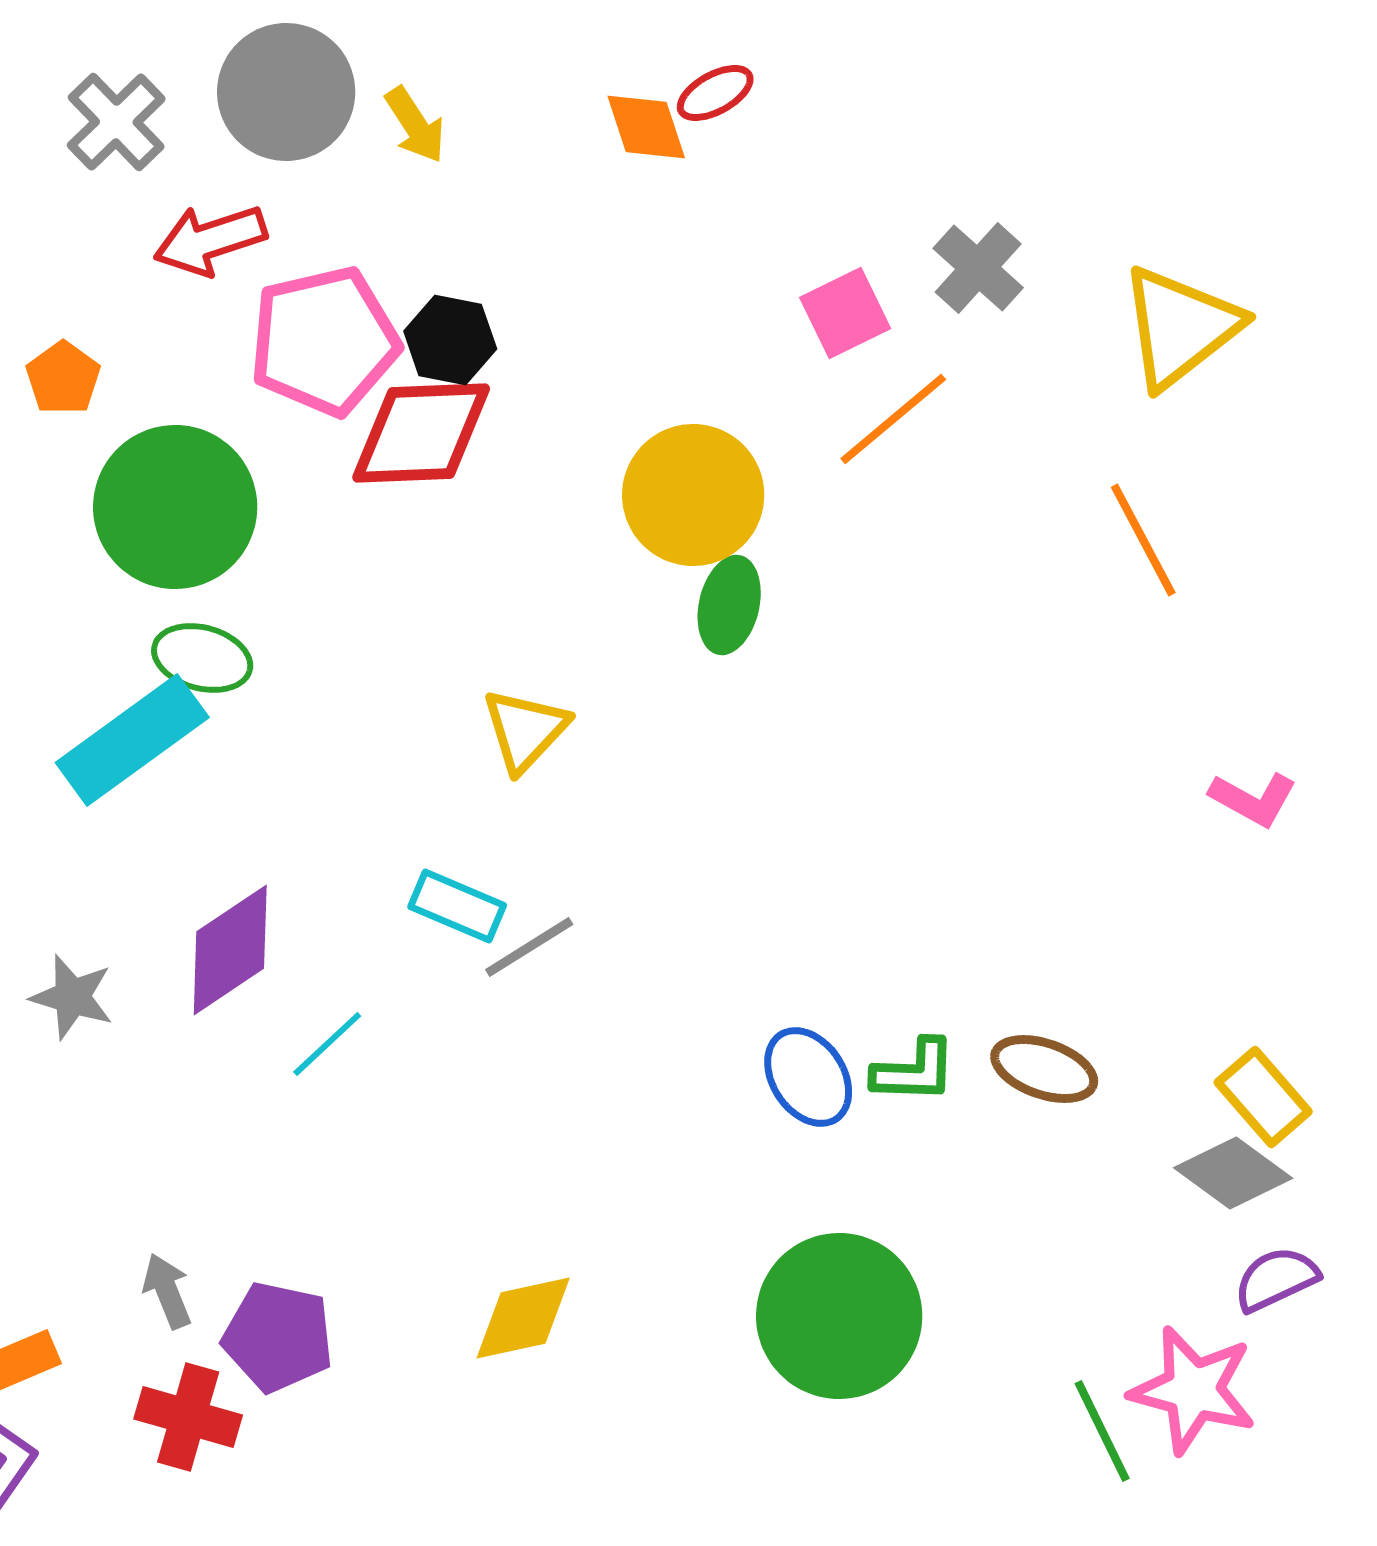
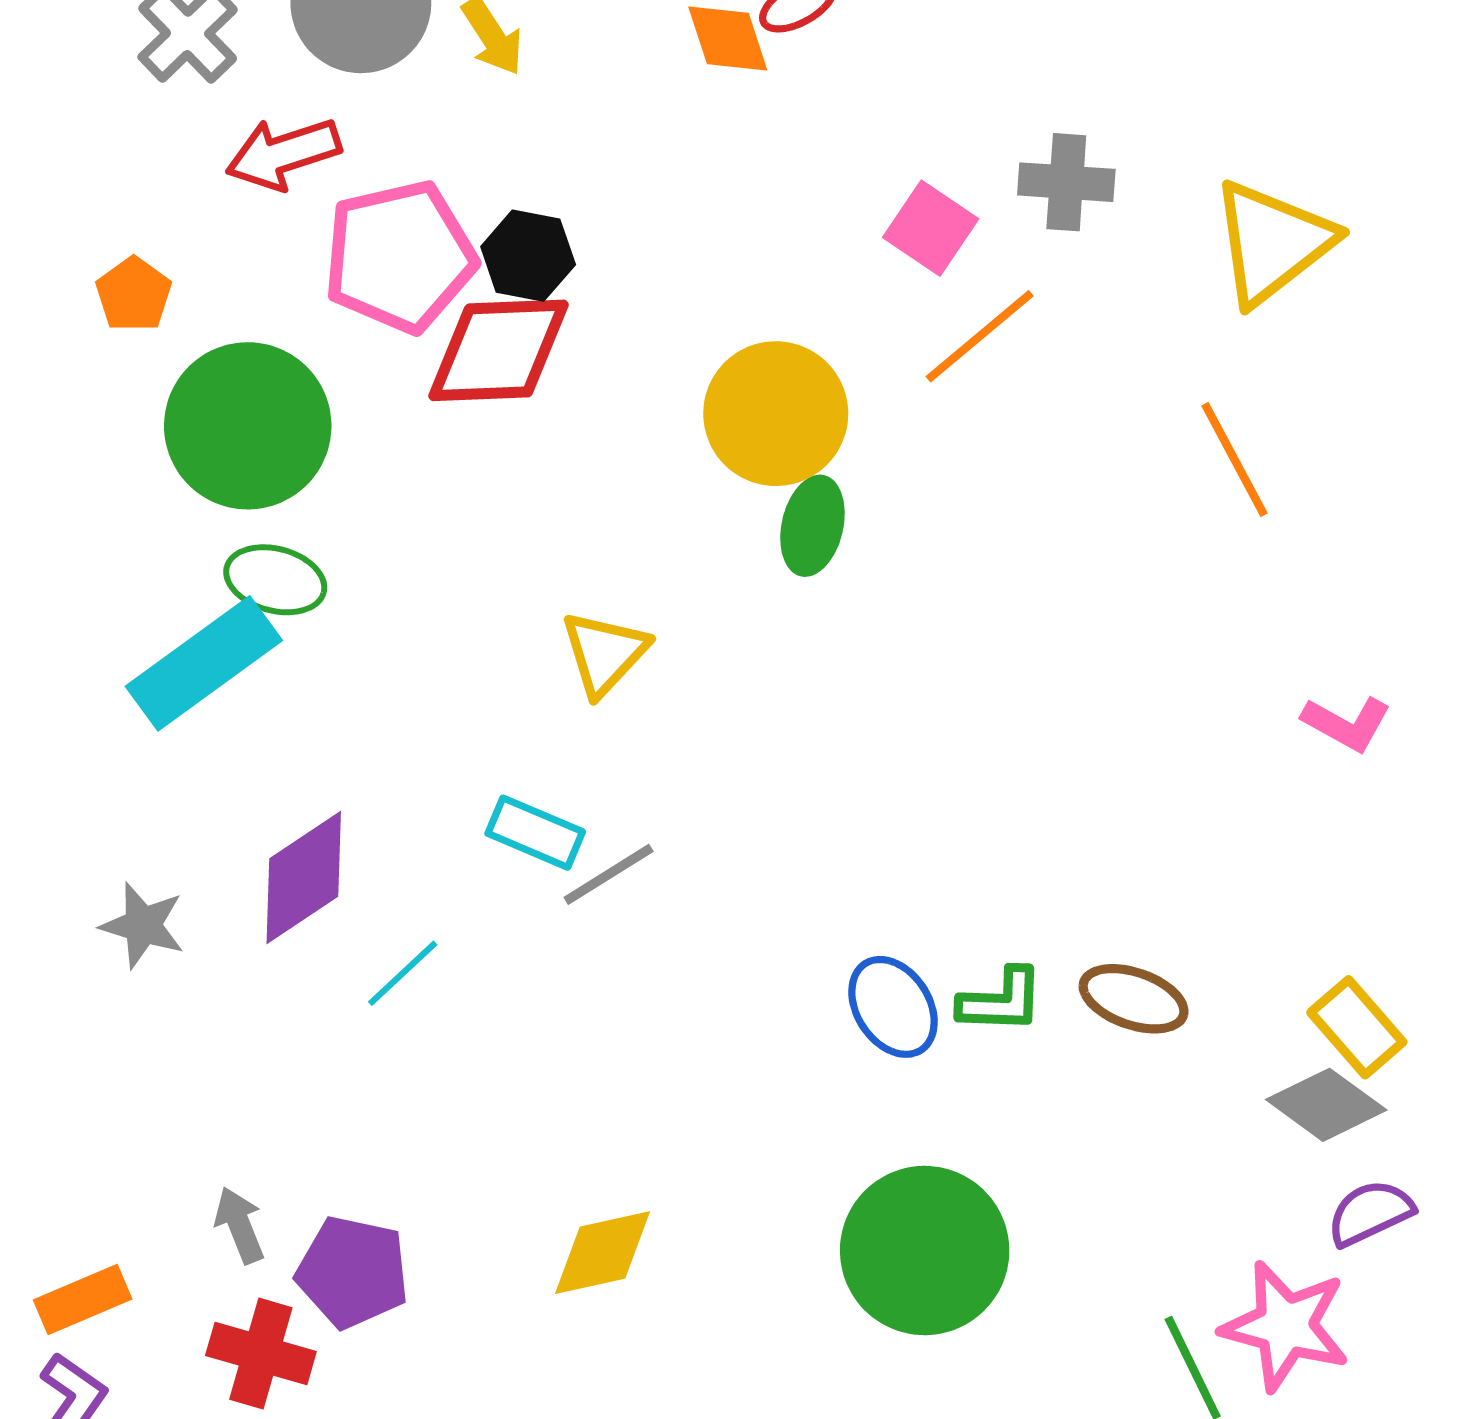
gray cross: (978, 268) -> (1066, 182), turned -38
pink square: (845, 313) -> (931, 228), turned -30

